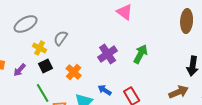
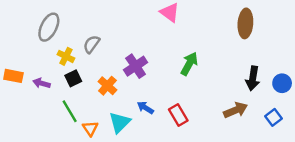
gray ellipse: (26, 24) -> (49, 27), turned -35
purple cross: (108, 54) -> (136, 66), moved
purple arrow: (20, 70) -> (42, 83), turned 64

